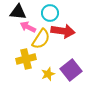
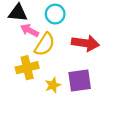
red arrow: (63, 31) -> (85, 43), moved
purple square: (71, 70) -> (80, 80), turned 30

